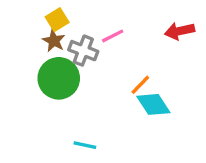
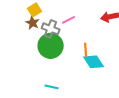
green circle: (59, 78) -> (51, 46), moved
orange line: (140, 85) -> (86, 50), turned -48

